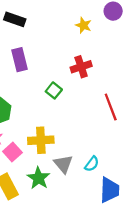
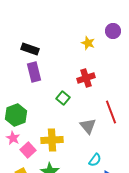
black rectangle: (15, 19) -> (30, 49), moved
gray triangle: (63, 164) -> (88, 126), moved

